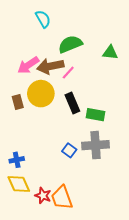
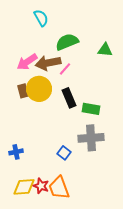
brown rectangle: (18, 102) -> (23, 91), moved
blue square: (69, 150) -> (64, 153), moved
yellow diamond: (19, 184) -> (24, 187), moved, turned -70

